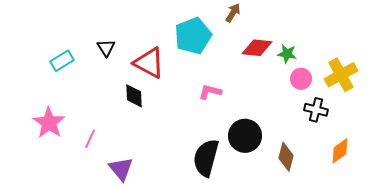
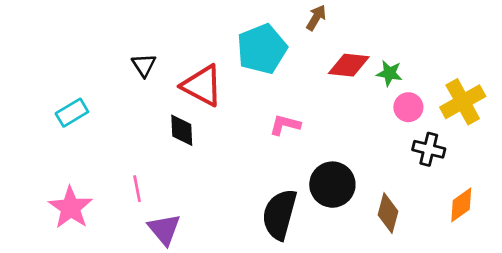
cyan rectangle: (62, 61) -> (72, 113), moved
pink star: (49, 123) -> (71, 208), moved
pink line: (90, 139) -> (137, 189), moved, turned -36

